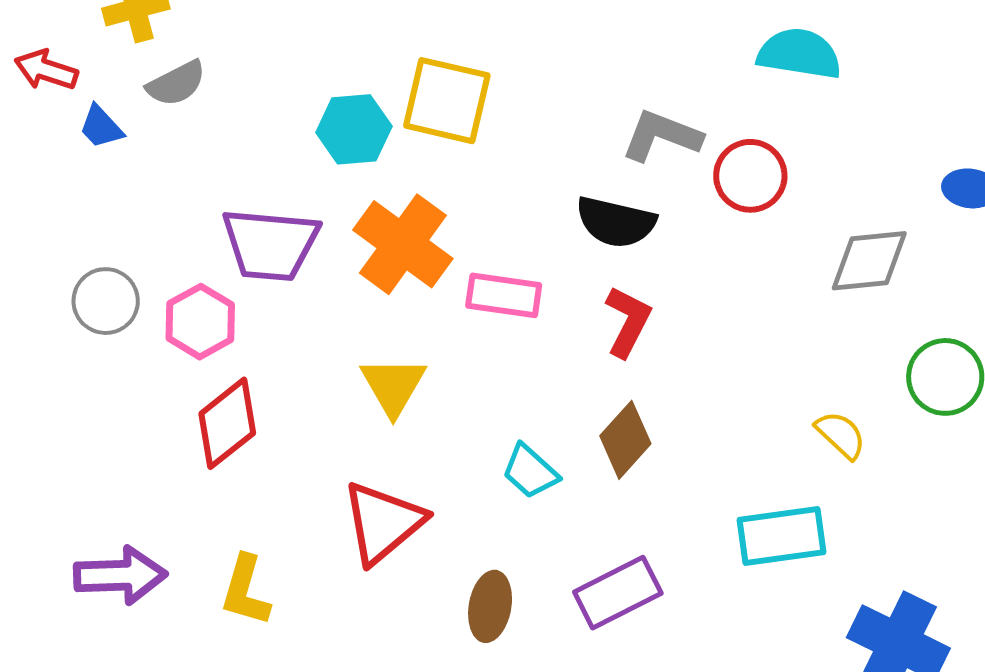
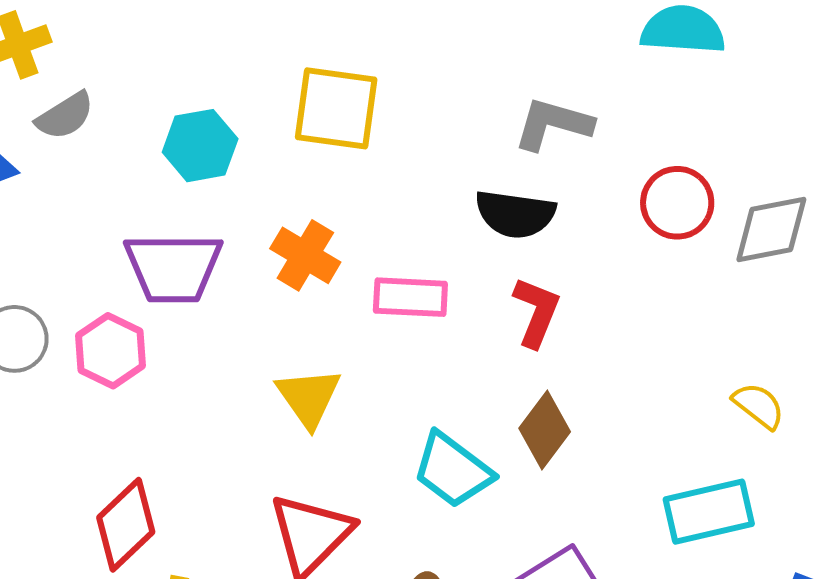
cyan hexagon: (354, 129) -> (200, 146), moved
red circle: (750, 176) -> (677, 203), moved
orange cross: (403, 244) -> (305, 255), size x0.7
red diamond: (227, 423) -> (126, 525), moved
cyan trapezoid: (530, 471) -> (453, 470), size x1.4

